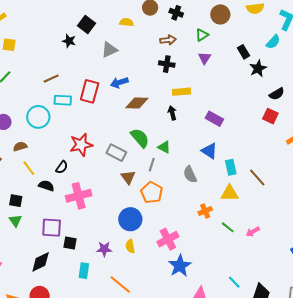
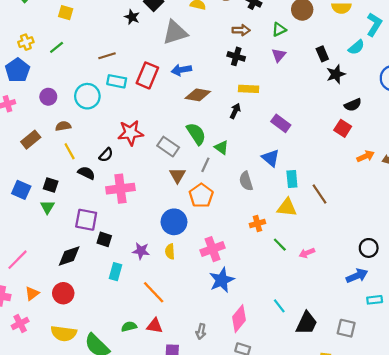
gray triangle: (109, 50) -> (175, 32), size x1.4
black arrow: (172, 113) -> (235, 111), turned 32

